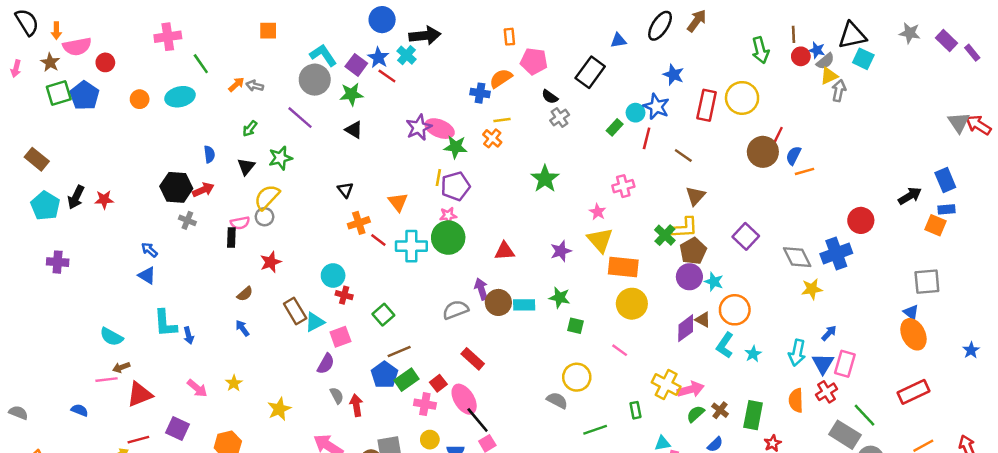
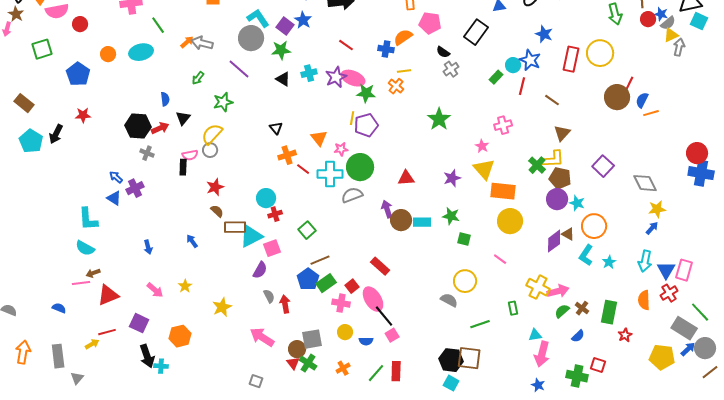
cyan cross: (407, 55) -> (309, 73), moved, turned 35
brown star: (50, 62) -> (16, 14), moved
red line: (387, 76) -> (346, 45), moved
gray arrow: (255, 86) -> (202, 43), size x1.5
blue pentagon: (84, 96) -> (78, 74), moved
black triangle: (246, 167) -> (183, 118), moved
red star: (104, 200) -> (83, 115), moved
pink star: (448, 216) -> (341, 149), moved
brown pentagon: (693, 251) -> (560, 178), turned -30
blue cross: (836, 253) -> (701, 173), moved, turned 30
purple cross: (58, 262) -> (135, 188), moved, turned -30
brown semicircle: (245, 294) -> (217, 211), moved, turned -96
red cross: (344, 295) -> (275, 214), turned -32
gray semicircle: (456, 310) -> (352, 195), moved
brown rectangle: (295, 311) -> (235, 227), turned -60
cyan triangle: (315, 322) -> (251, 236), size x1.4
cyan L-shape: (165, 323) -> (88, 219), moved
blue arrow: (829, 333) -> (652, 228), moved

